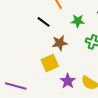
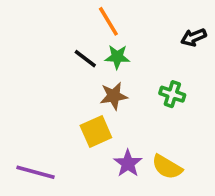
green star: (78, 21) -> (117, 57), moved

